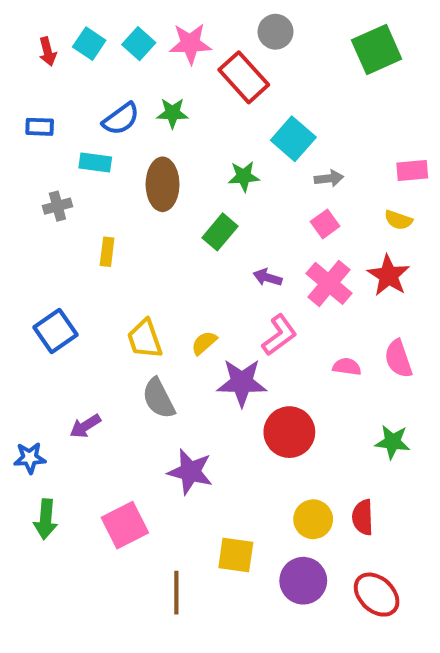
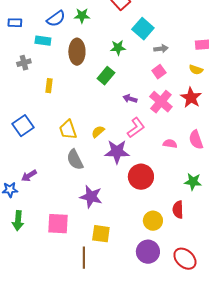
purple arrow: (85, 426) -> (29, 176), moved
red semicircle: (363, 517) -> (178, 210), moved
pink square: (125, 525) -> (58, 224), turned 30
yellow square: (236, 555) -> (101, 234), moved

